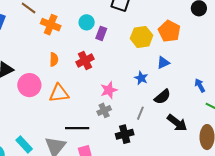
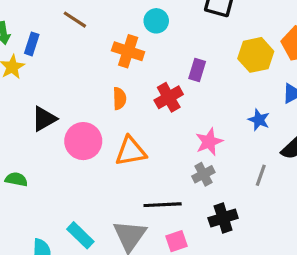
cyan circle: (87, 22) -> (156, 21), moved
orange cross: (51, 25) -> (128, 51), moved
purple rectangle: (101, 33) -> (197, 70), moved
black cross: (125, 134) -> (223, 218), moved

